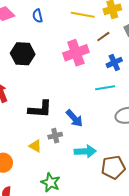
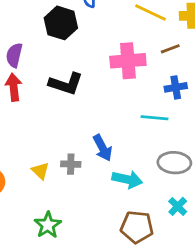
black hexagon: (23, 54) -> (61, 23), moved
black L-shape: (40, 109) -> (66, 84), moved
cyan arrow: (85, 151) -> (127, 179), moved

